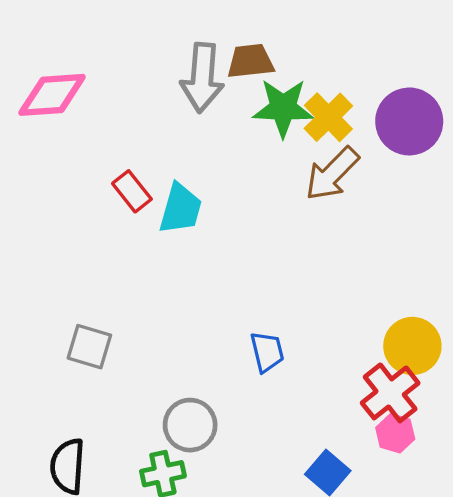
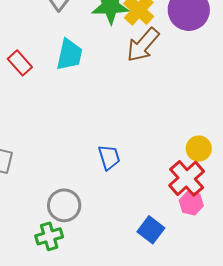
cyan trapezoid: (180, 209) -> (69, 55), moved
yellow circle: (412, 346) -> (199, 149), size x0.7

